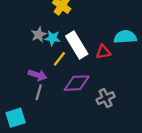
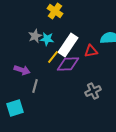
white rectangle: (77, 45) -> (68, 45), turned 65
purple arrow: (37, 75) -> (22, 70), moved
purple diamond: (77, 83) -> (68, 64), moved

